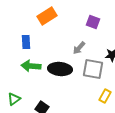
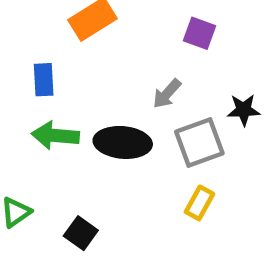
gray square: (93, 69) -> (199, 142), turned -30
yellow rectangle: (105, 96) -> (199, 203), moved

